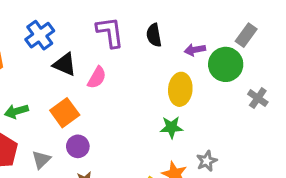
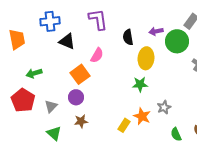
blue cross: (40, 35) -> (50, 21), turned 30
black semicircle: (154, 35) -> (128, 37), moved
pink semicircle: (97, 78) -> (97, 55), moved
orange square: (65, 113) -> (80, 74), moved

